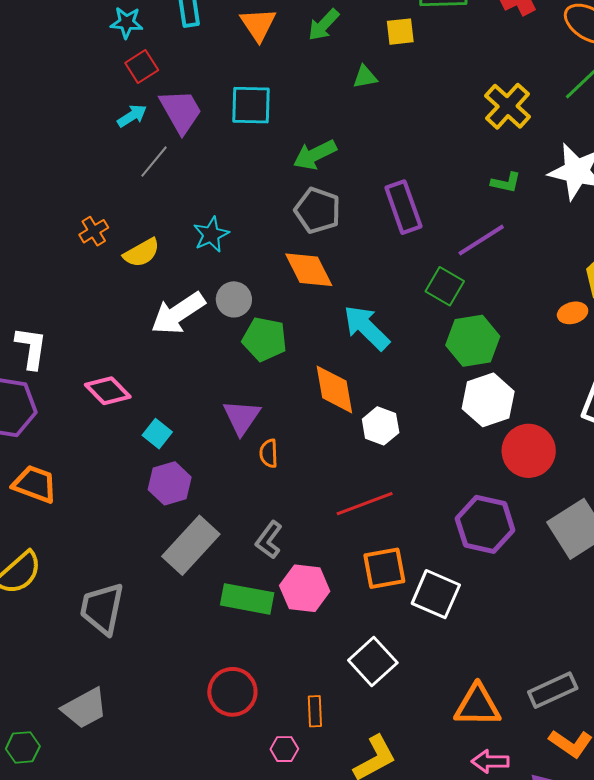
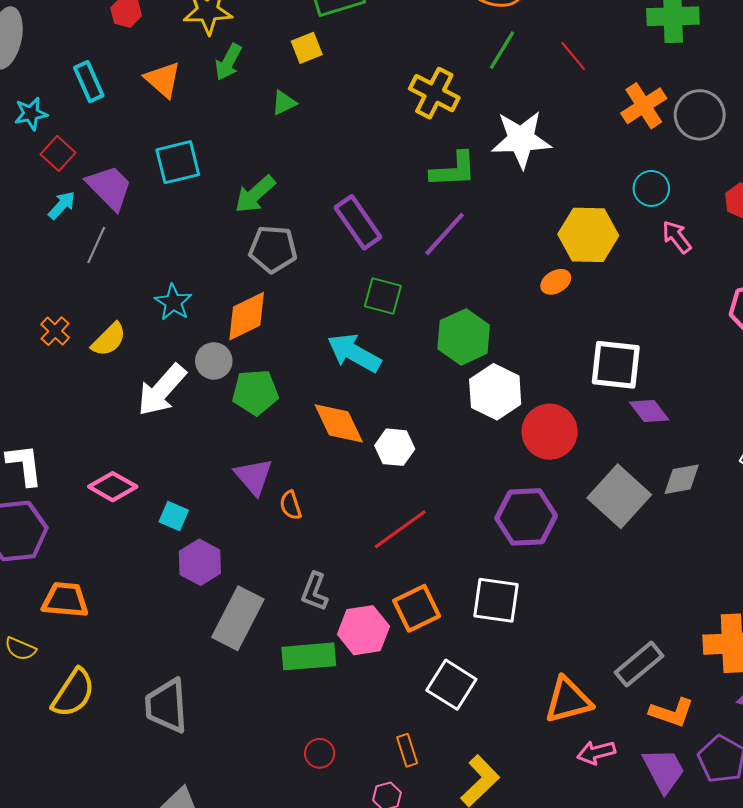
green L-shape: (506, 183) -> (454, 170), size x1.6
orange diamond: (309, 270) -> (247, 316), moved, turned -74
green square: (445, 286) -> (383, 296), moved
orange square: (384, 568) -> (417, 608), moved
red circle: (232, 692) -> (320, 753), size x0.6

